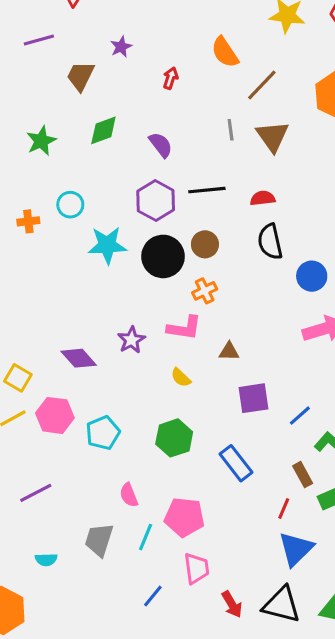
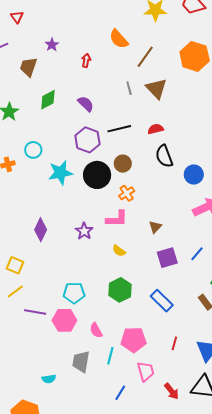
brown triangle: (229, 352) -> (155, 227), moved, turned -40
purple diamond: (79, 358) -> (41, 230), moved, turned 75
pink hexagon: (55, 415) -> (64, 320), moved
blue line: (300, 416) -> (197, 254), moved
cyan pentagon: (103, 433) -> (74, 293), turned 30
purple line: (36, 493) -> (35, 312), moved, turned 45
red line: (284, 509) -> (174, 343), moved

